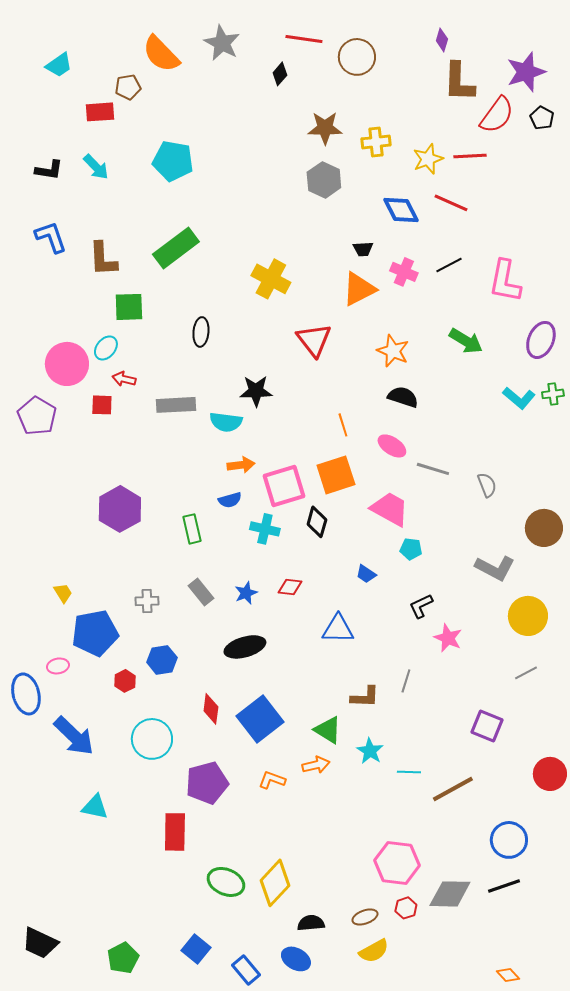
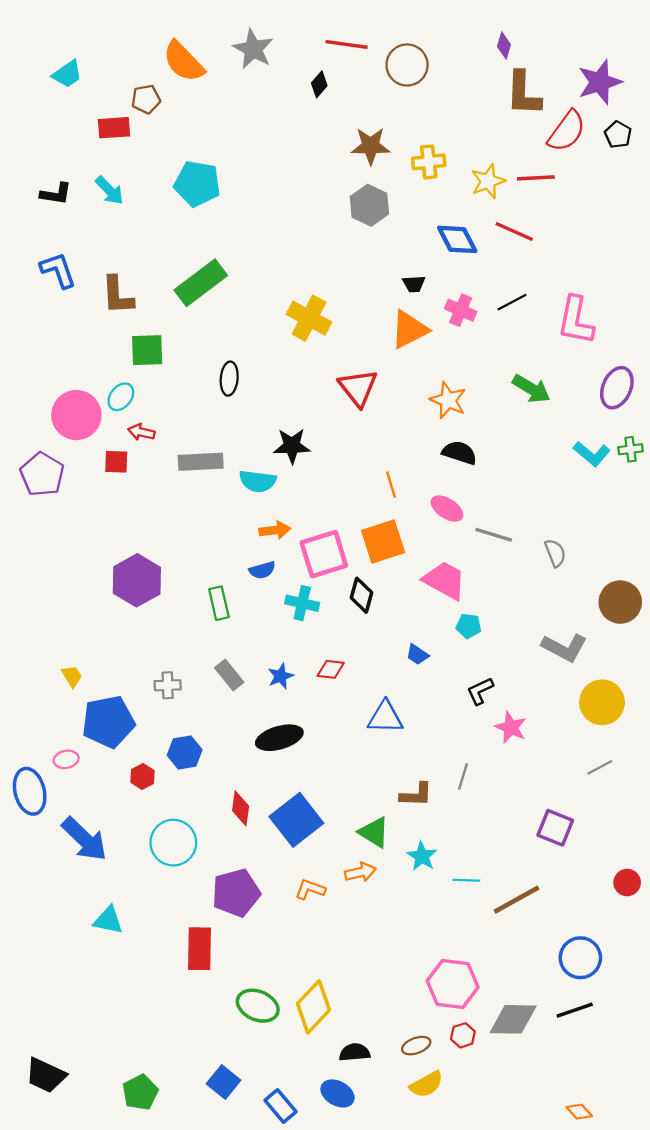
red circle: (550, 774) -> (627, 883), size x0.7

